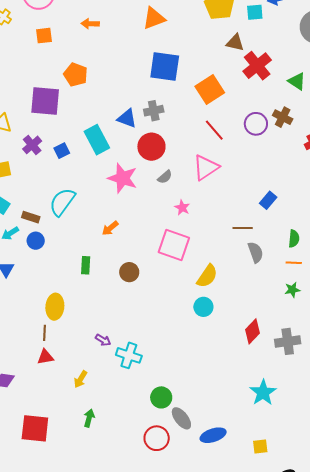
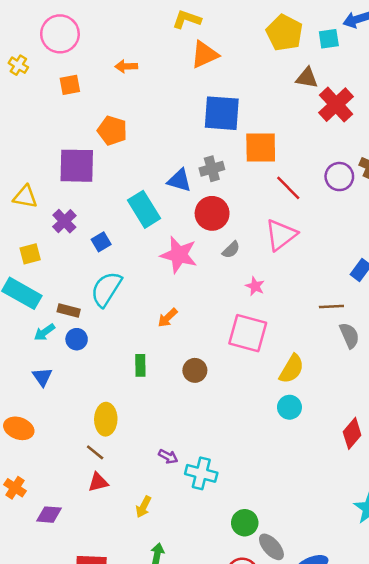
orange square: (210, 90) -> (261, 148), moved, turned 36
blue square: (62, 151) -> (101, 242), moved
brown line: (45, 333) -> (95, 452), turned -49

